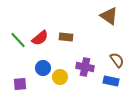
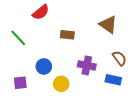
brown triangle: (109, 16) -> (108, 25), moved
red semicircle: (40, 38) -> (41, 12), moved
yellow circle: (60, 77) -> (61, 84), moved

